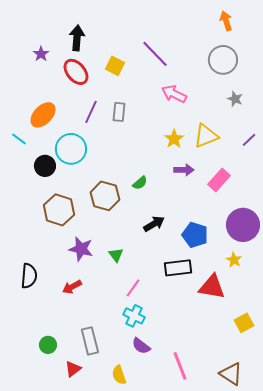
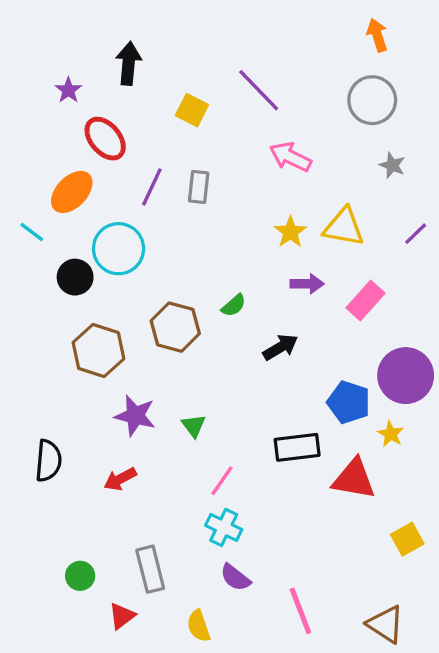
red ellipse: (76, 72) -> (105, 139), moved
yellow triangle: (206, 136) -> (344, 227), turned 32
black arrow: (154, 224) -> (280, 347), moved
blue pentagon: (195, 235) -> (349, 402), moved

